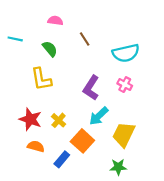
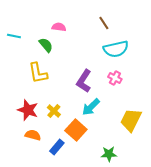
pink semicircle: (55, 21) -> (59, 27), moved
brown line: (85, 39) -> (104, 23), moved
yellow trapezoid: (124, 134) -> (131, 120), moved

